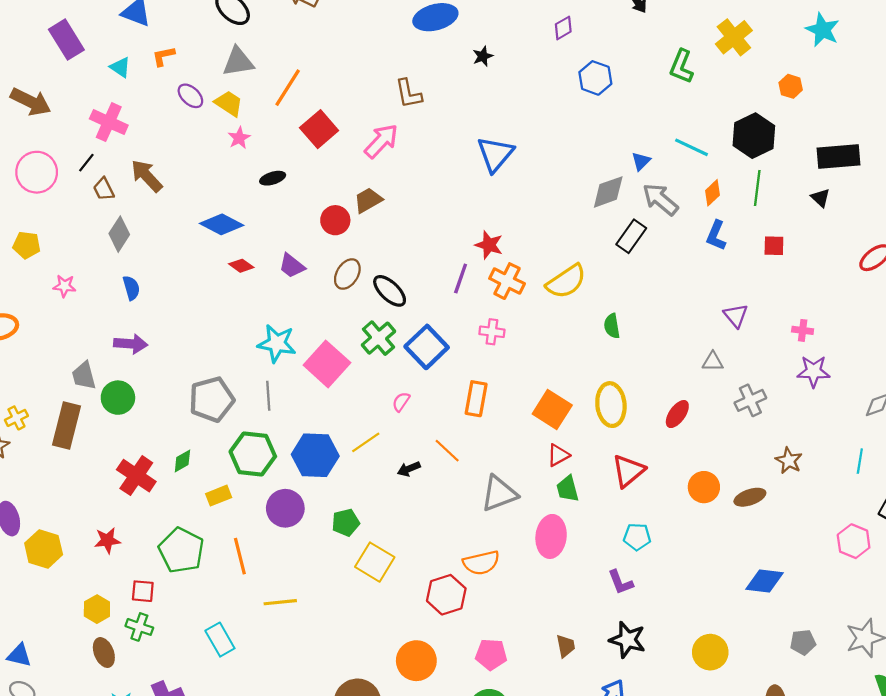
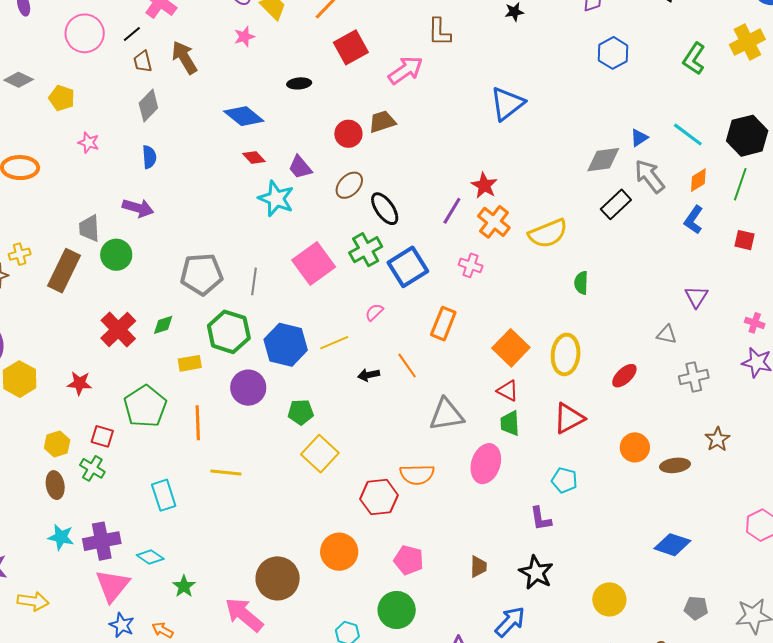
pink star: (239, 138) -> (244, 37), moved
cyan star: (277, 343) -> (276, 199), moved
red triangle: (558, 455) -> (508, 391), turned 45

